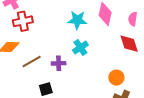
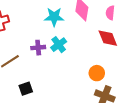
purple cross: (59, 63) -> (38, 48), moved

